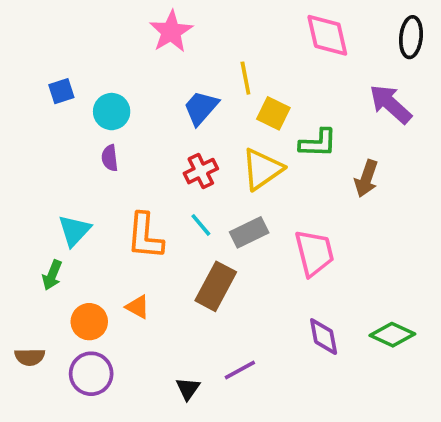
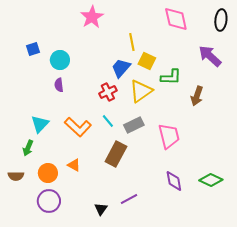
blue trapezoid: (201, 108) -> (121, 68), moved
orange L-shape: (145, 236) -> (78, 127), turned -52
brown semicircle: (30, 357) -> (16, 176), moved

